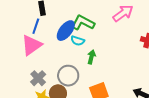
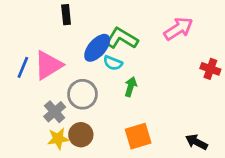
blue line: (36, 26) -> (23, 67), moved
gray circle: (68, 76) -> (82, 94), moved

